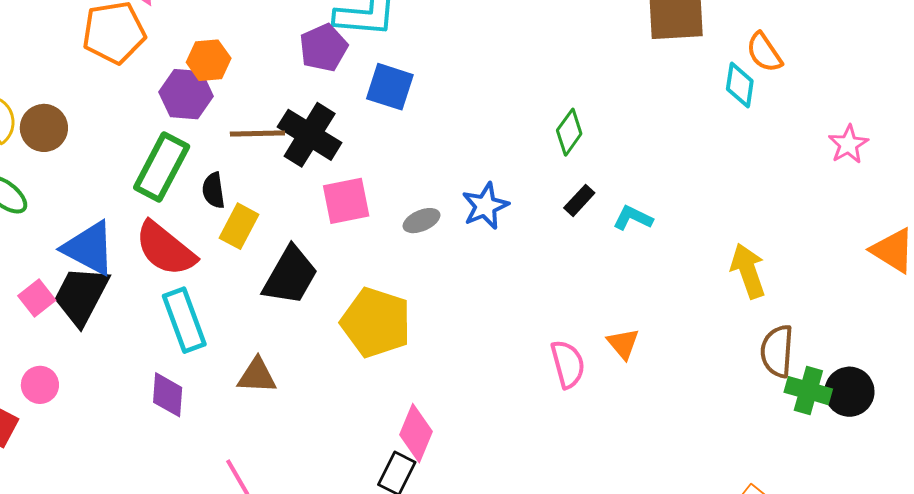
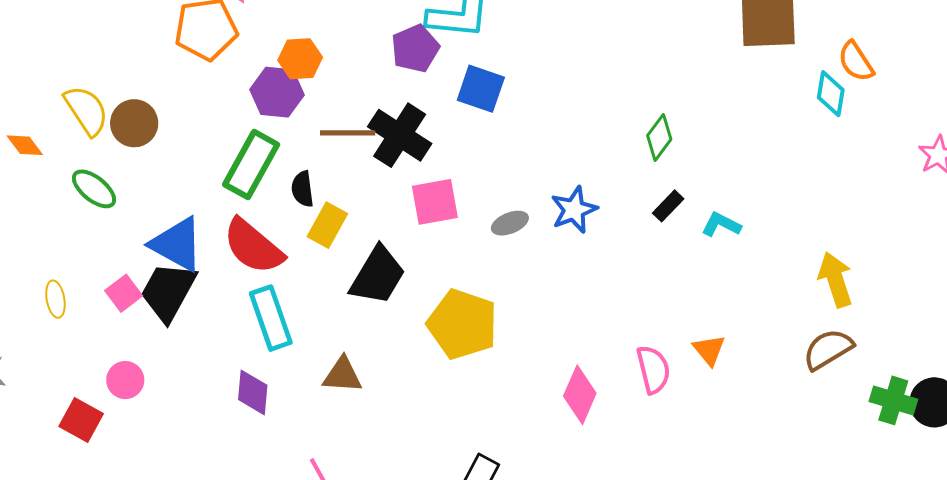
brown semicircle: (777, 351) -> (828, 349), moved, turned 54
pink diamond: (416, 433) -> (580, 395), moved

